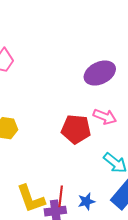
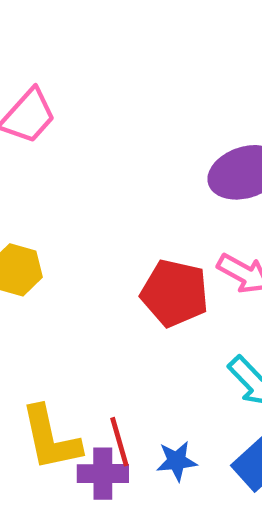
red line: (61, 196) -> (119, 442), turned -30

